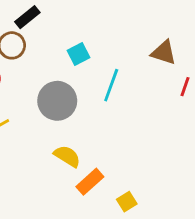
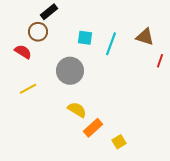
cyan square: (79, 54) -> (85, 38), turned 35
cyan line: (111, 85) -> (111, 44), moved

